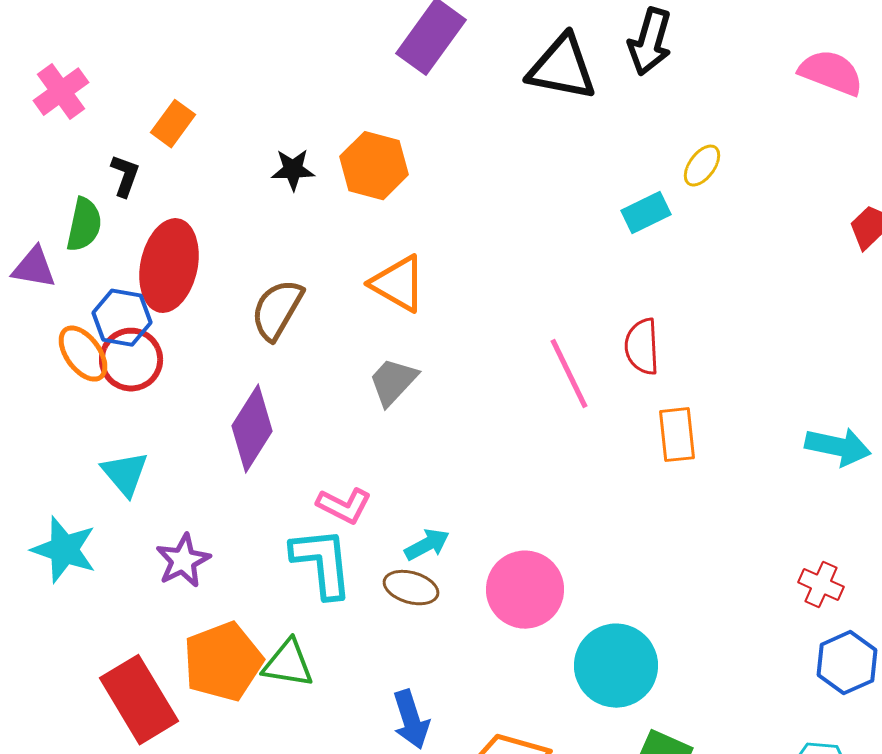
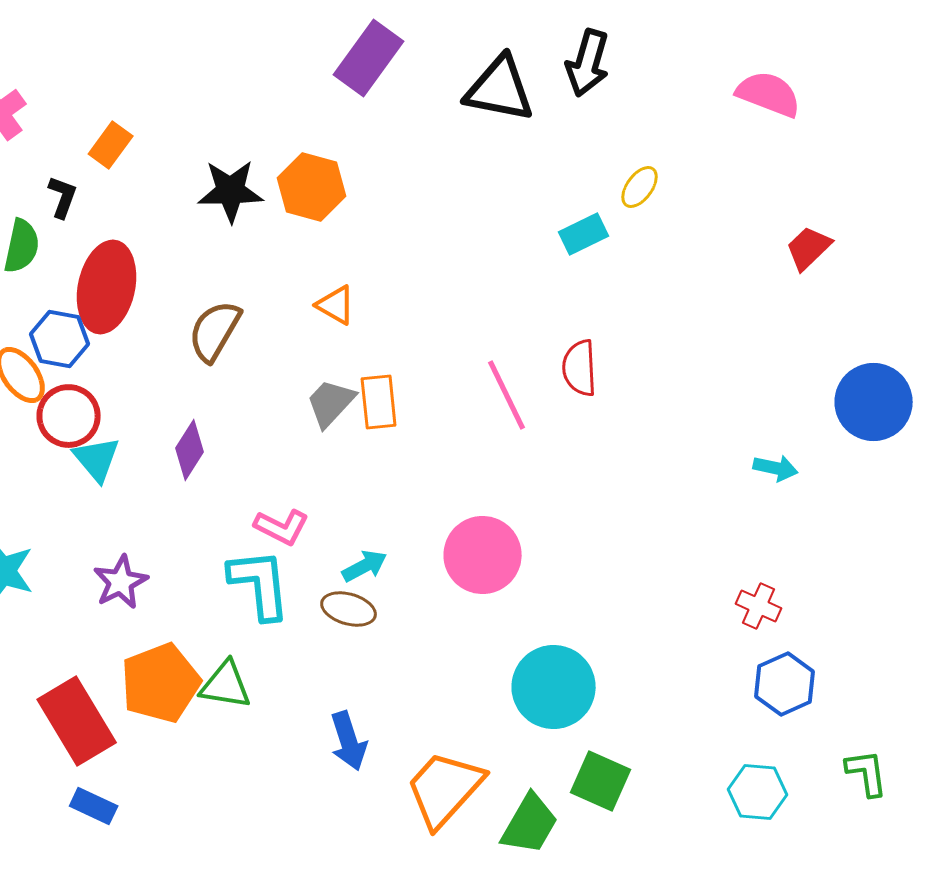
black star: (293, 170) -> (231, 191), size x1.5
orange triangle: (398, 284) -> (336, 305), size x0.7
red circle: (131, 360) -> (69, 416), moved
purple diamond: (252, 429) -> (190, 450), size x0.7
orange rectangle: (677, 435) -> (379, 402), moved
cyan arrow: (838, 447) -> (776, 468), size x0.7
cyan triangle: (125, 474) -> (97, 459), moved
pink circle: (525, 590) -> (483, 555), moved

